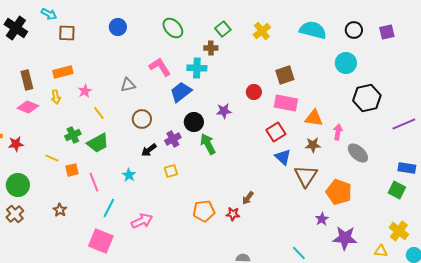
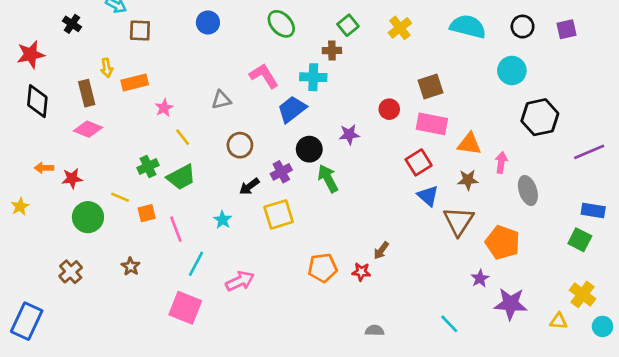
black cross: (16, 28) -> (72, 24), size x0.6
yellow arrow: (56, 97) -> (107, 68), moved
gray ellipse: (358, 153) -> (528, 190), turned 30
yellow square: (171, 171) -> (279, 214), size x1.6
green circle: (18, 185) -> (88, 217), moved

